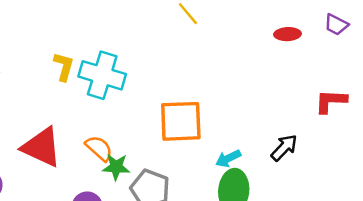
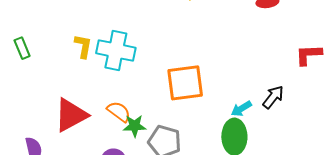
red triangle: (42, 147) -> (71, 115), turned -48
cyan arrow: (228, 158) -> (241, 109), moved

